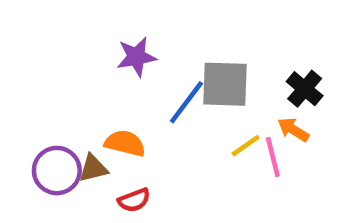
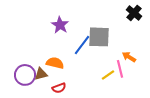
purple star: (136, 57) -> (60, 25), turned -30
black cross: (305, 89) -> (134, 13), moved
yellow line: (246, 146) -> (108, 75), moved

